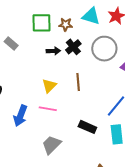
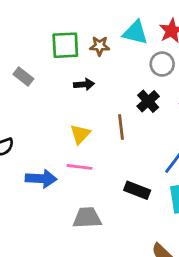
black cross: (73, 47) -> (148, 101), moved
gray circle: (104, 49) -> (162, 64), moved, size x0.7
blue arrow: (20, 116) -> (41, 179), turned -105
gray trapezoid: (51, 145) -> (87, 218), turned 45

